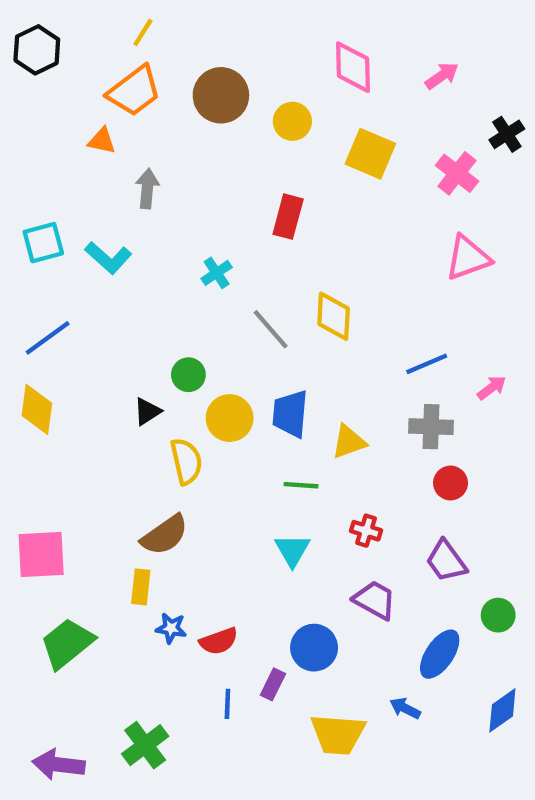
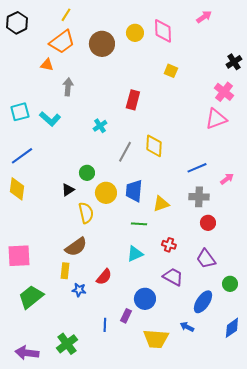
pink arrow: (442, 76) -> (204, 17), moved
yellow circle: (292, 121) -> (135, 33), moved
yellow square: (370, 154) -> (171, 71), size x0.6
pink cross: (457, 173) -> (224, 92), moved
gray line: (271, 329) -> (125, 152), turned 70
cyan triangle: (292, 550) -> (135, 254), turned 36
red semicircle: (219, 641) -> (104, 277), moved, turned -30

